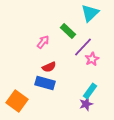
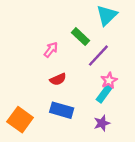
pink star: (92, 59) -> (109, 80), moved
blue rectangle: (45, 83) -> (62, 110), moved
cyan rectangle: (90, 91) -> (104, 94), moved

